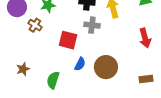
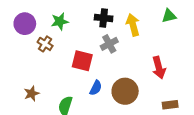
gray cross: (92, 25) -> (109, 44), turned -35
red arrow: (145, 38) -> (159, 68), moved

